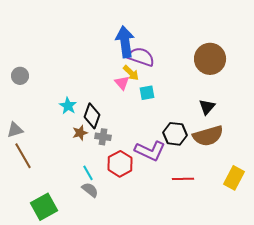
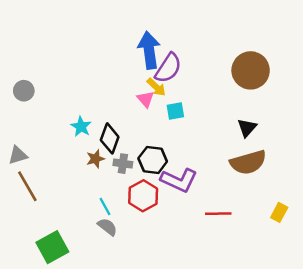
purple semicircle: (141, 57) -> (168, 68), turned 104
black hexagon: (175, 134) -> (153, 160), moved
yellow rectangle: (234, 178) -> (279, 212), size x0.7

